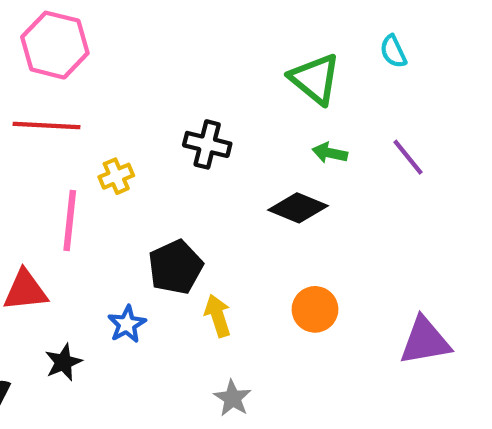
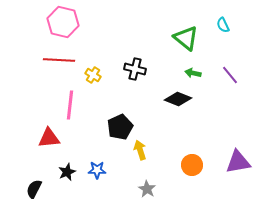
yellow cross: (116, 176) -> (93, 75), moved, turned -35
orange circle: (315, 309) -> (192, 165), moved
blue star: (127, 324) -> (97, 170), moved, turned 30

